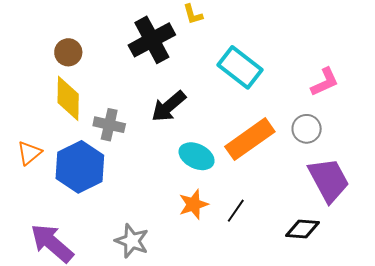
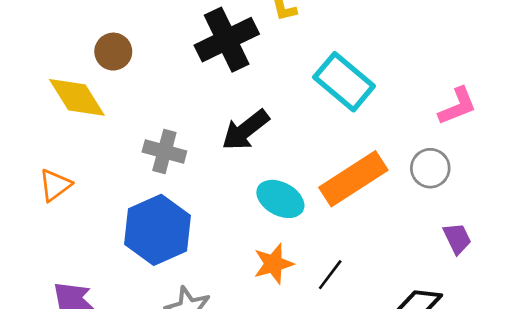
yellow diamond: (68, 98) -> (77, 97), moved, turned -36
blue hexagon: (80, 167) -> (158, 230), moved
purple trapezoid: (329, 180) -> (457, 238), size x0.5

